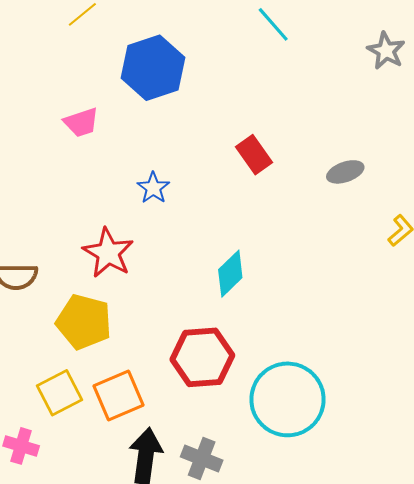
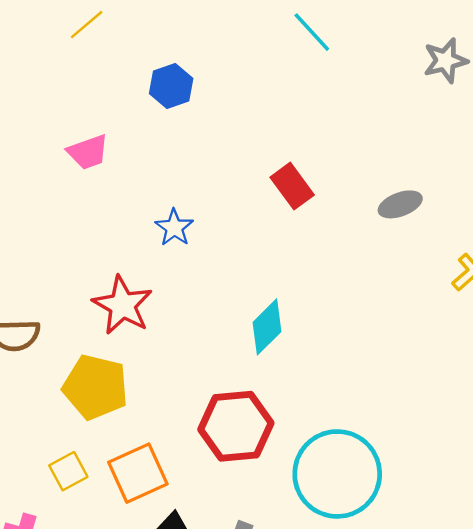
gray star: (386, 51) -> (445, 61), turned 30
blue hexagon: (153, 68) -> (171, 86), size x0.6
yellow square: (60, 393) -> (68, 471), size x0.7

